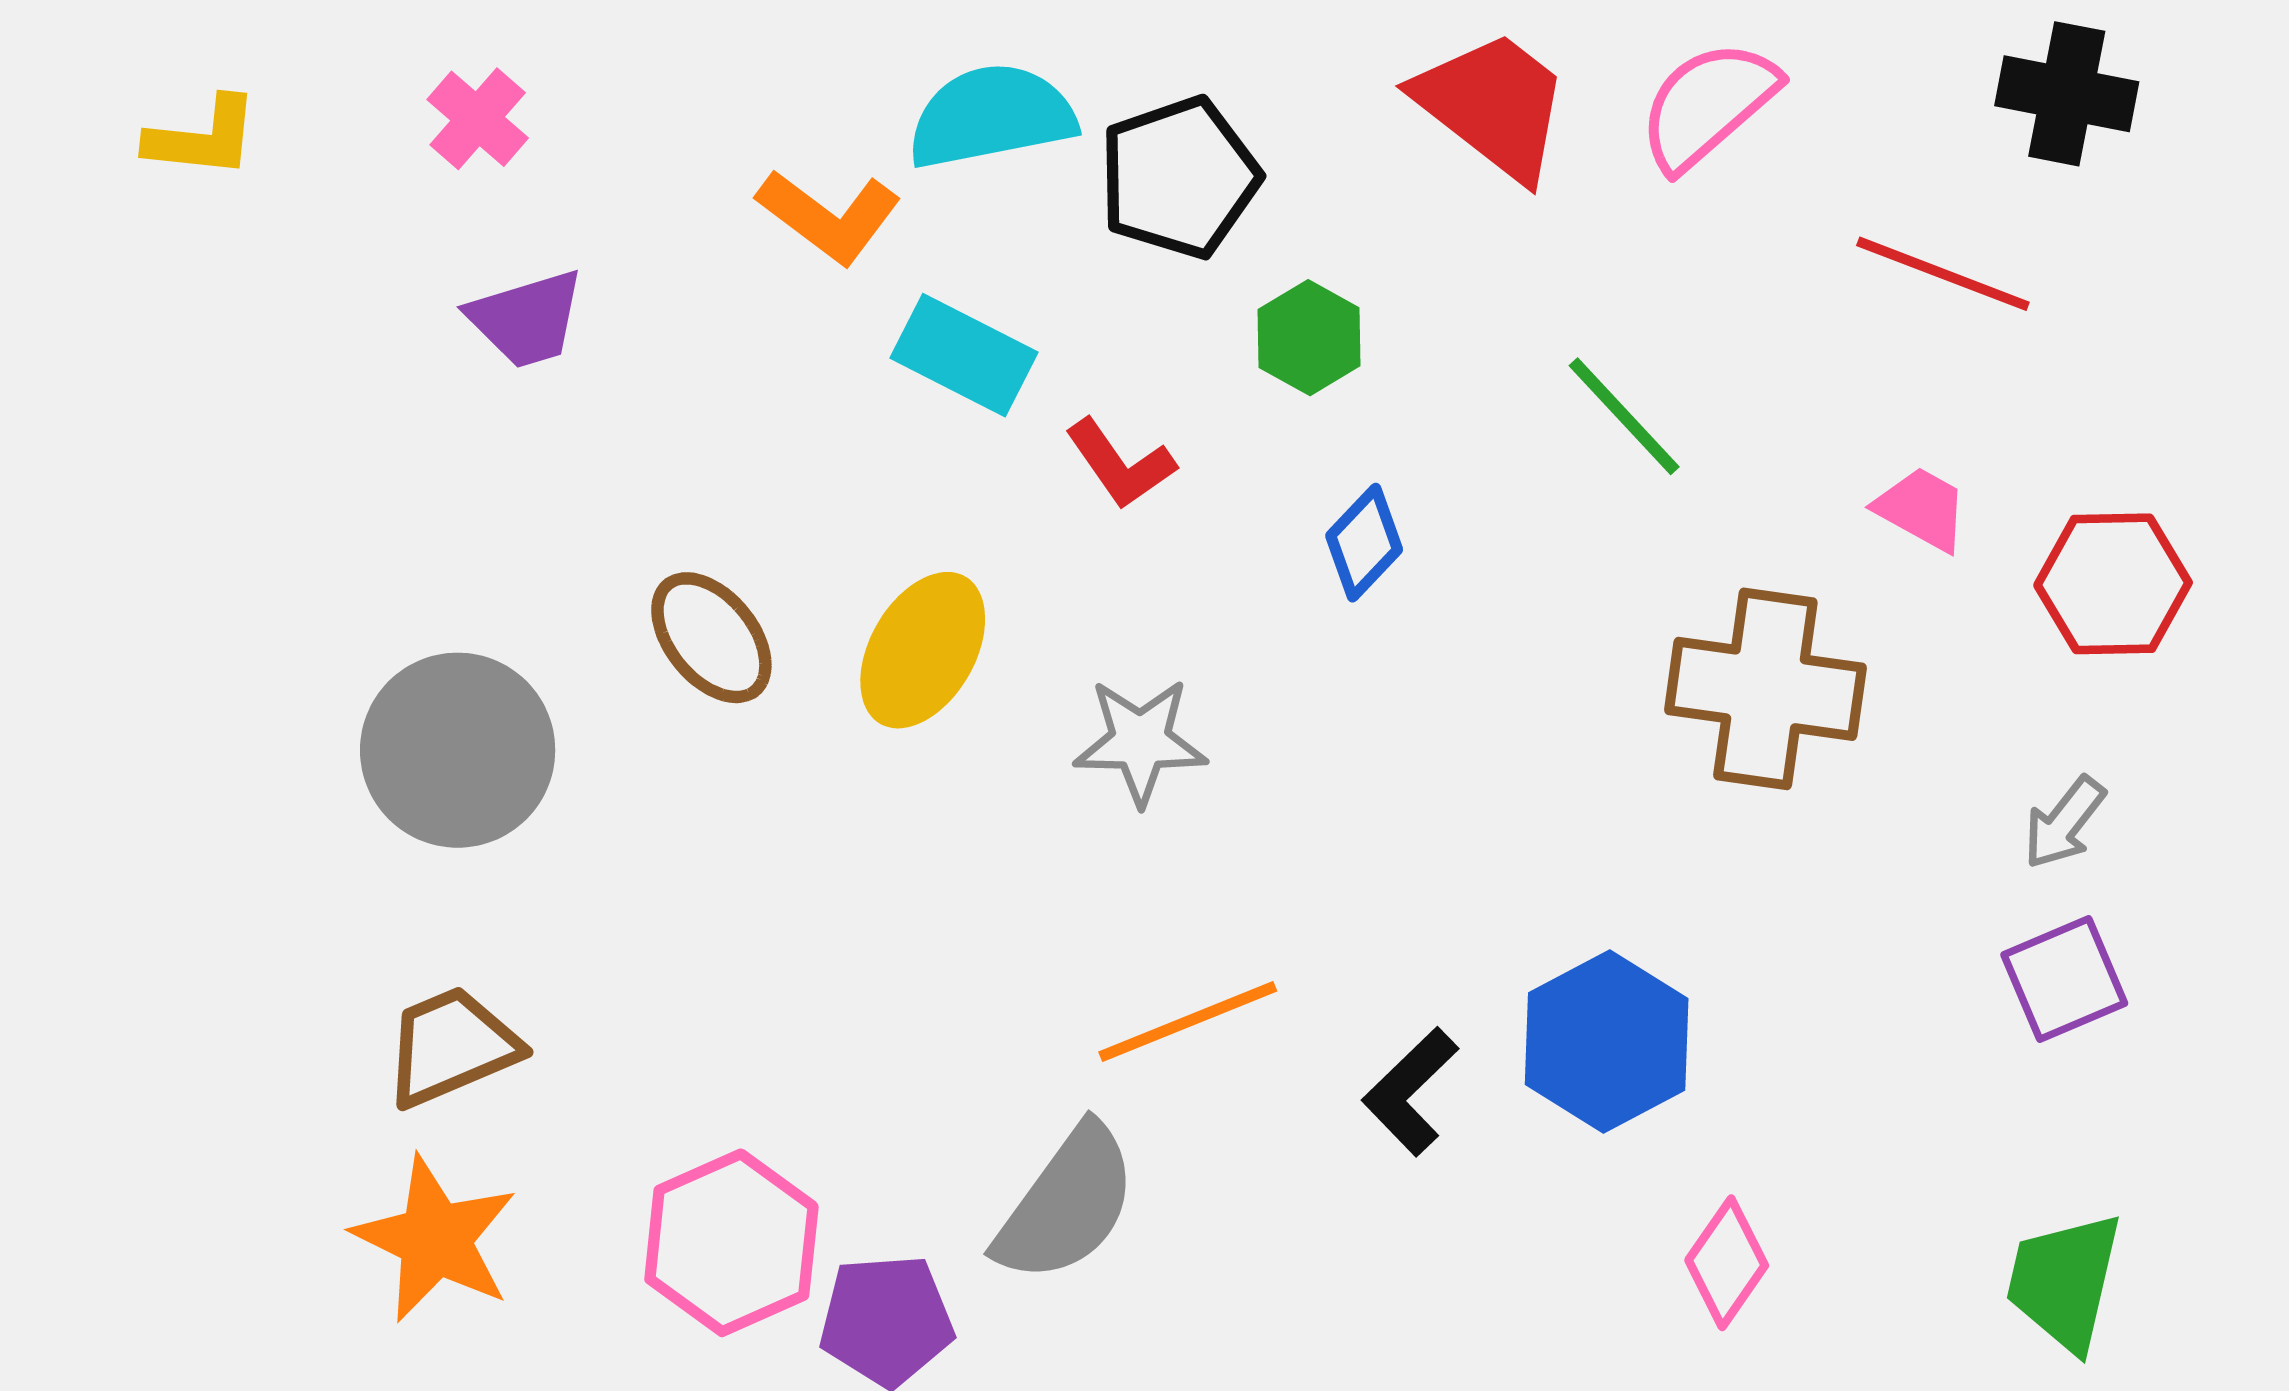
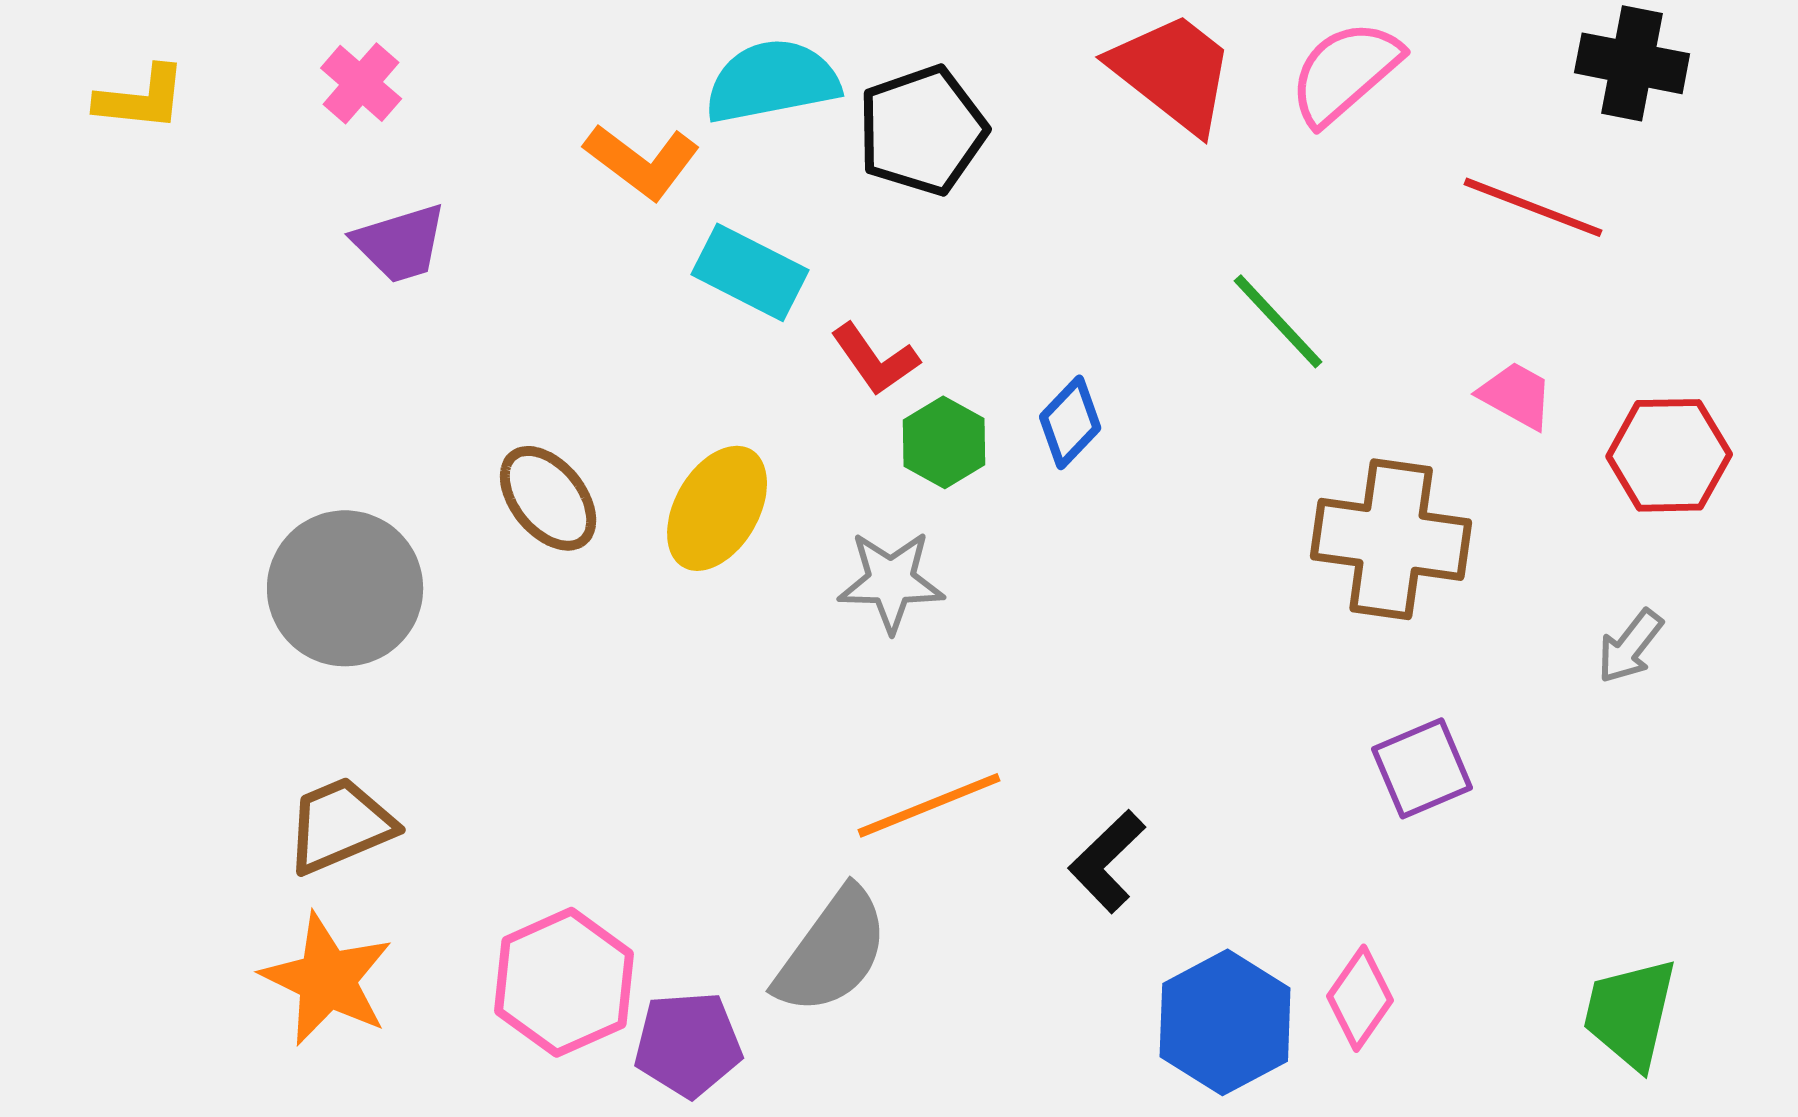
green hexagon: (1309, 338) -> (944, 442), moved
purple square: (2064, 979) -> (1422, 768), moved
blue hexagon: (1607, 1041) -> (1225, 1022), moved

